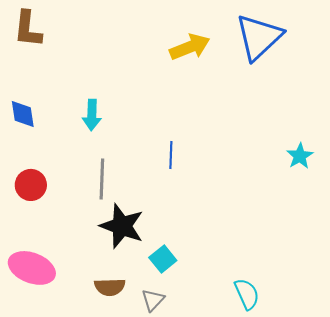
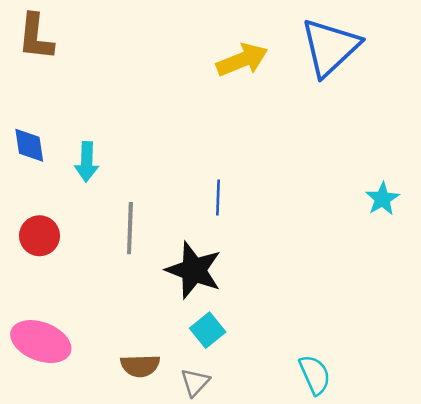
cyan arrow: (92, 115) -> (87, 162), moved
black star: (122, 226) -> (194, 270), moved

